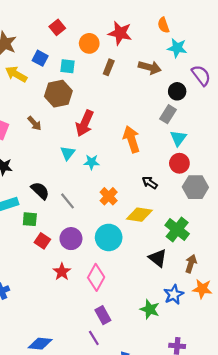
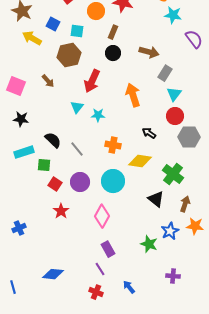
brown arrow: (150, 67) -> (149, 52), moved
black circle: (177, 91) -> (113, 53), moved
orange cross: (109, 196) -> (113, 145), turned -35
red star: (62, 272) -> (61, 211), moved

